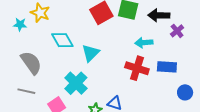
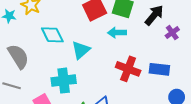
black arrow: (159, 15) -> (154, 15), turned 125
cyan arrow: (144, 43) -> (117, 33), moved
cyan cross: (76, 83) -> (64, 81), turned 35

